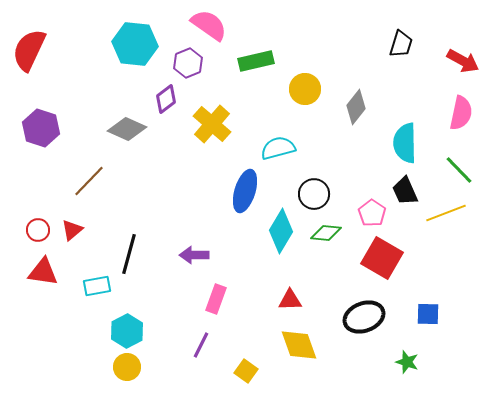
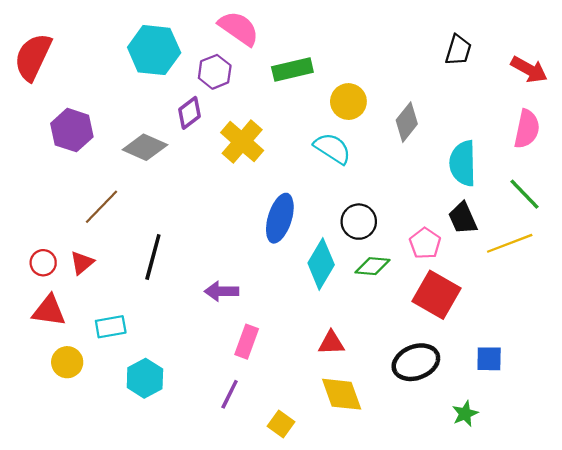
purple hexagon: (41, 128) -> (72, 130), moved
cyan semicircle: (278, 148) -> (332, 148), moved, turned 48
black line: (129, 254) -> (153, 257), moved
green star: (407, 362) -> (465, 414), turned 30
yellow circle: (127, 367) -> (67, 362), moved

